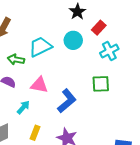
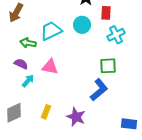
red rectangle: (99, 28) -> (106, 13), turned -40
blue L-shape: (67, 101) -> (99, 90), moved
cyan arrow: (23, 107) -> (28, 81), moved

